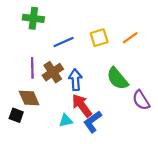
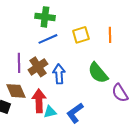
green cross: (33, 18) -> (45, 17), moved
orange line: (130, 38) -> (110, 35), turned -56
red arrow: (82, 106) -> (39, 101), moved, turned 35

